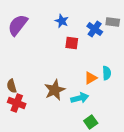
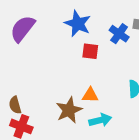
blue star: (62, 21) -> (78, 24), size x1.5
orange triangle: (91, 78) -> (90, 95), moved, turned 32

